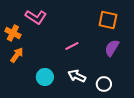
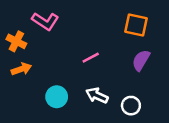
orange arrow: (17, 55) -> (21, 69), turned 35

